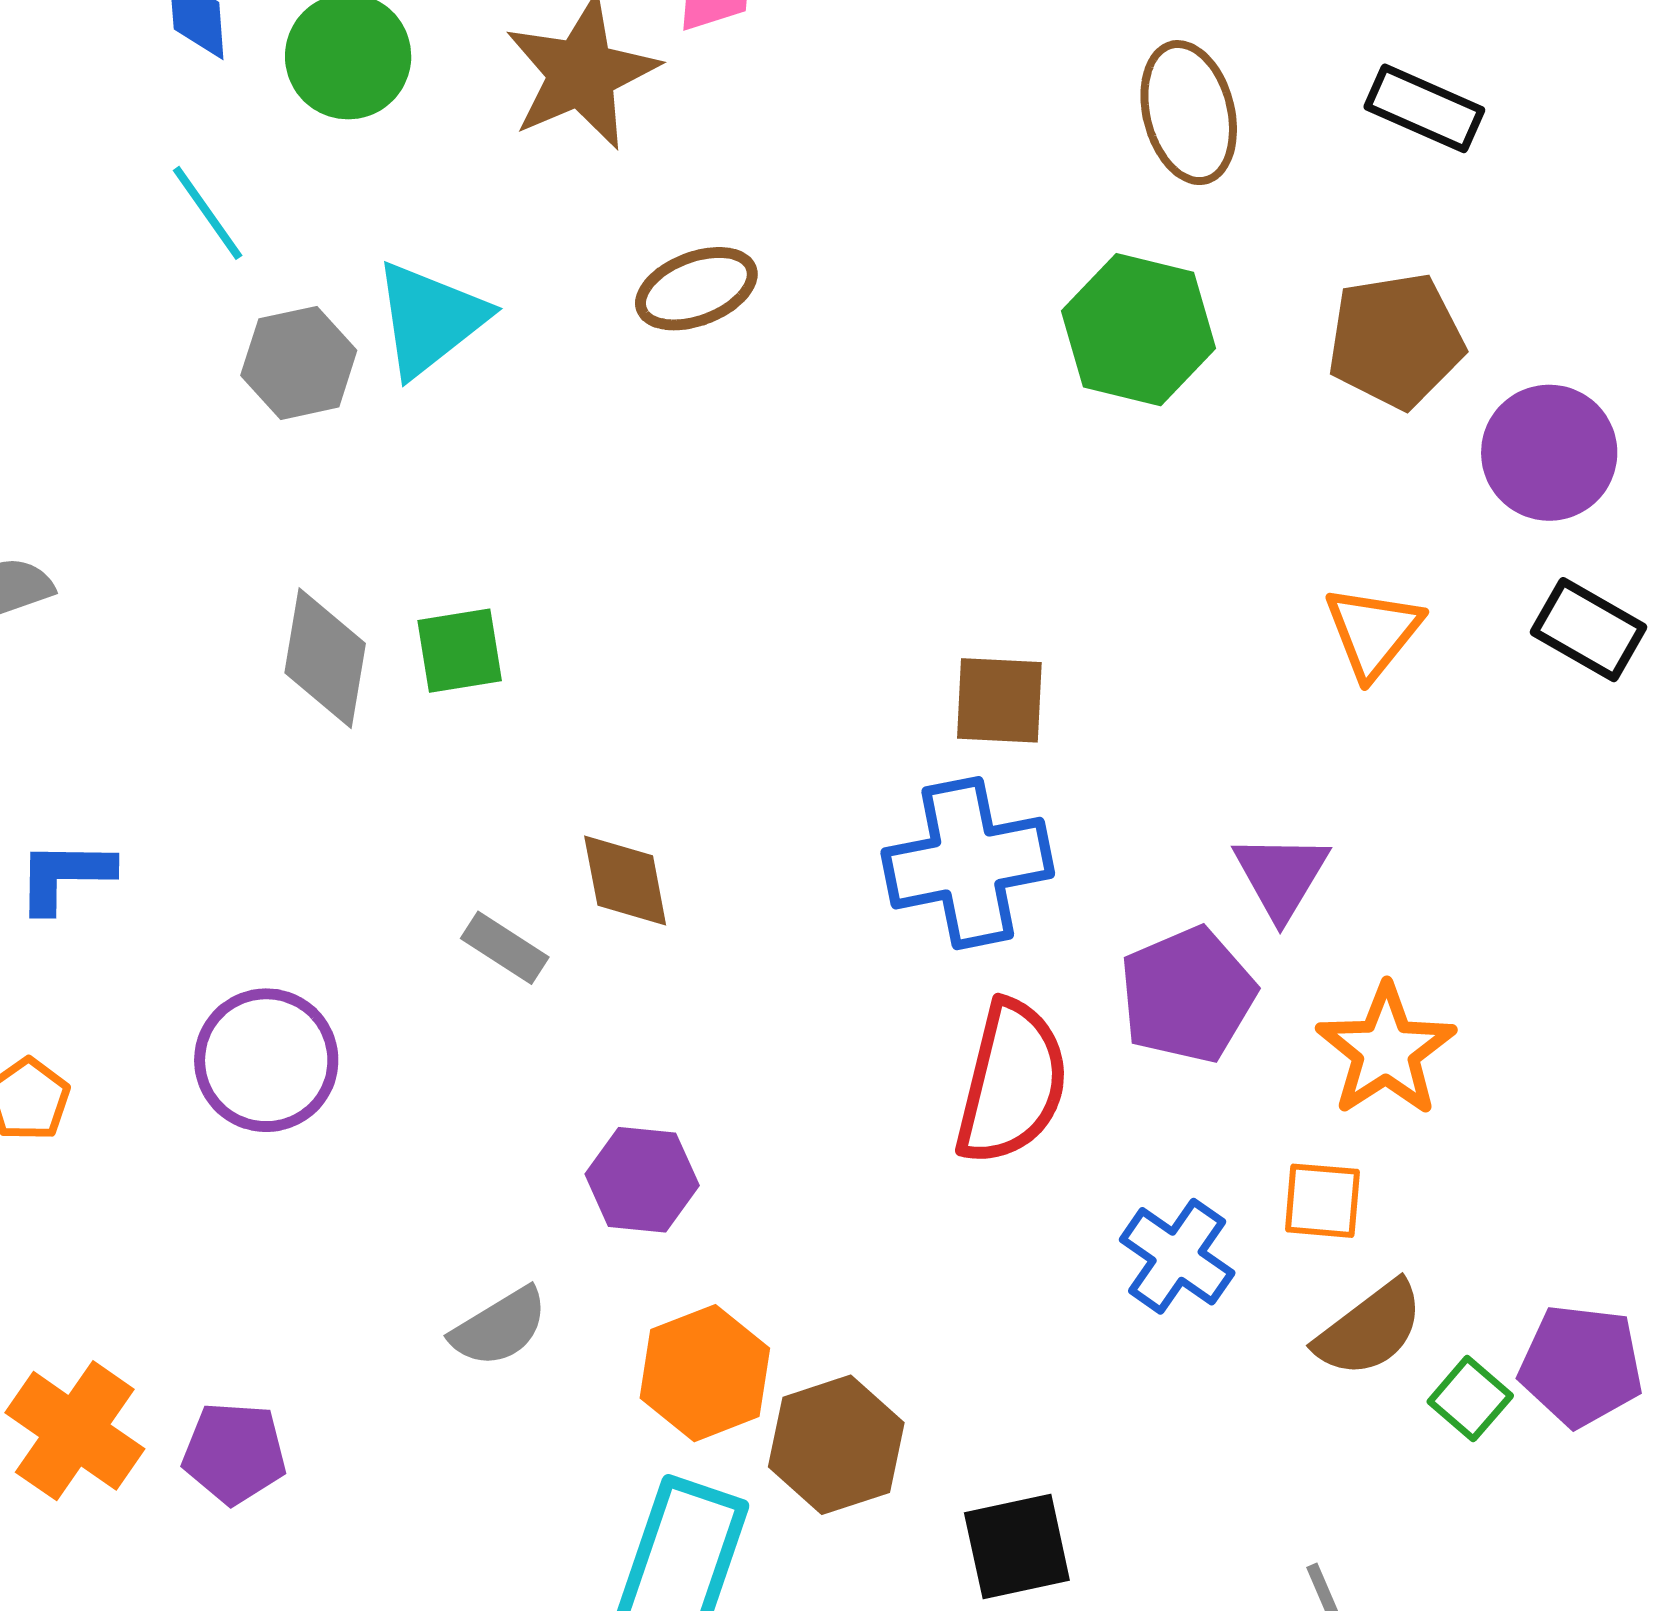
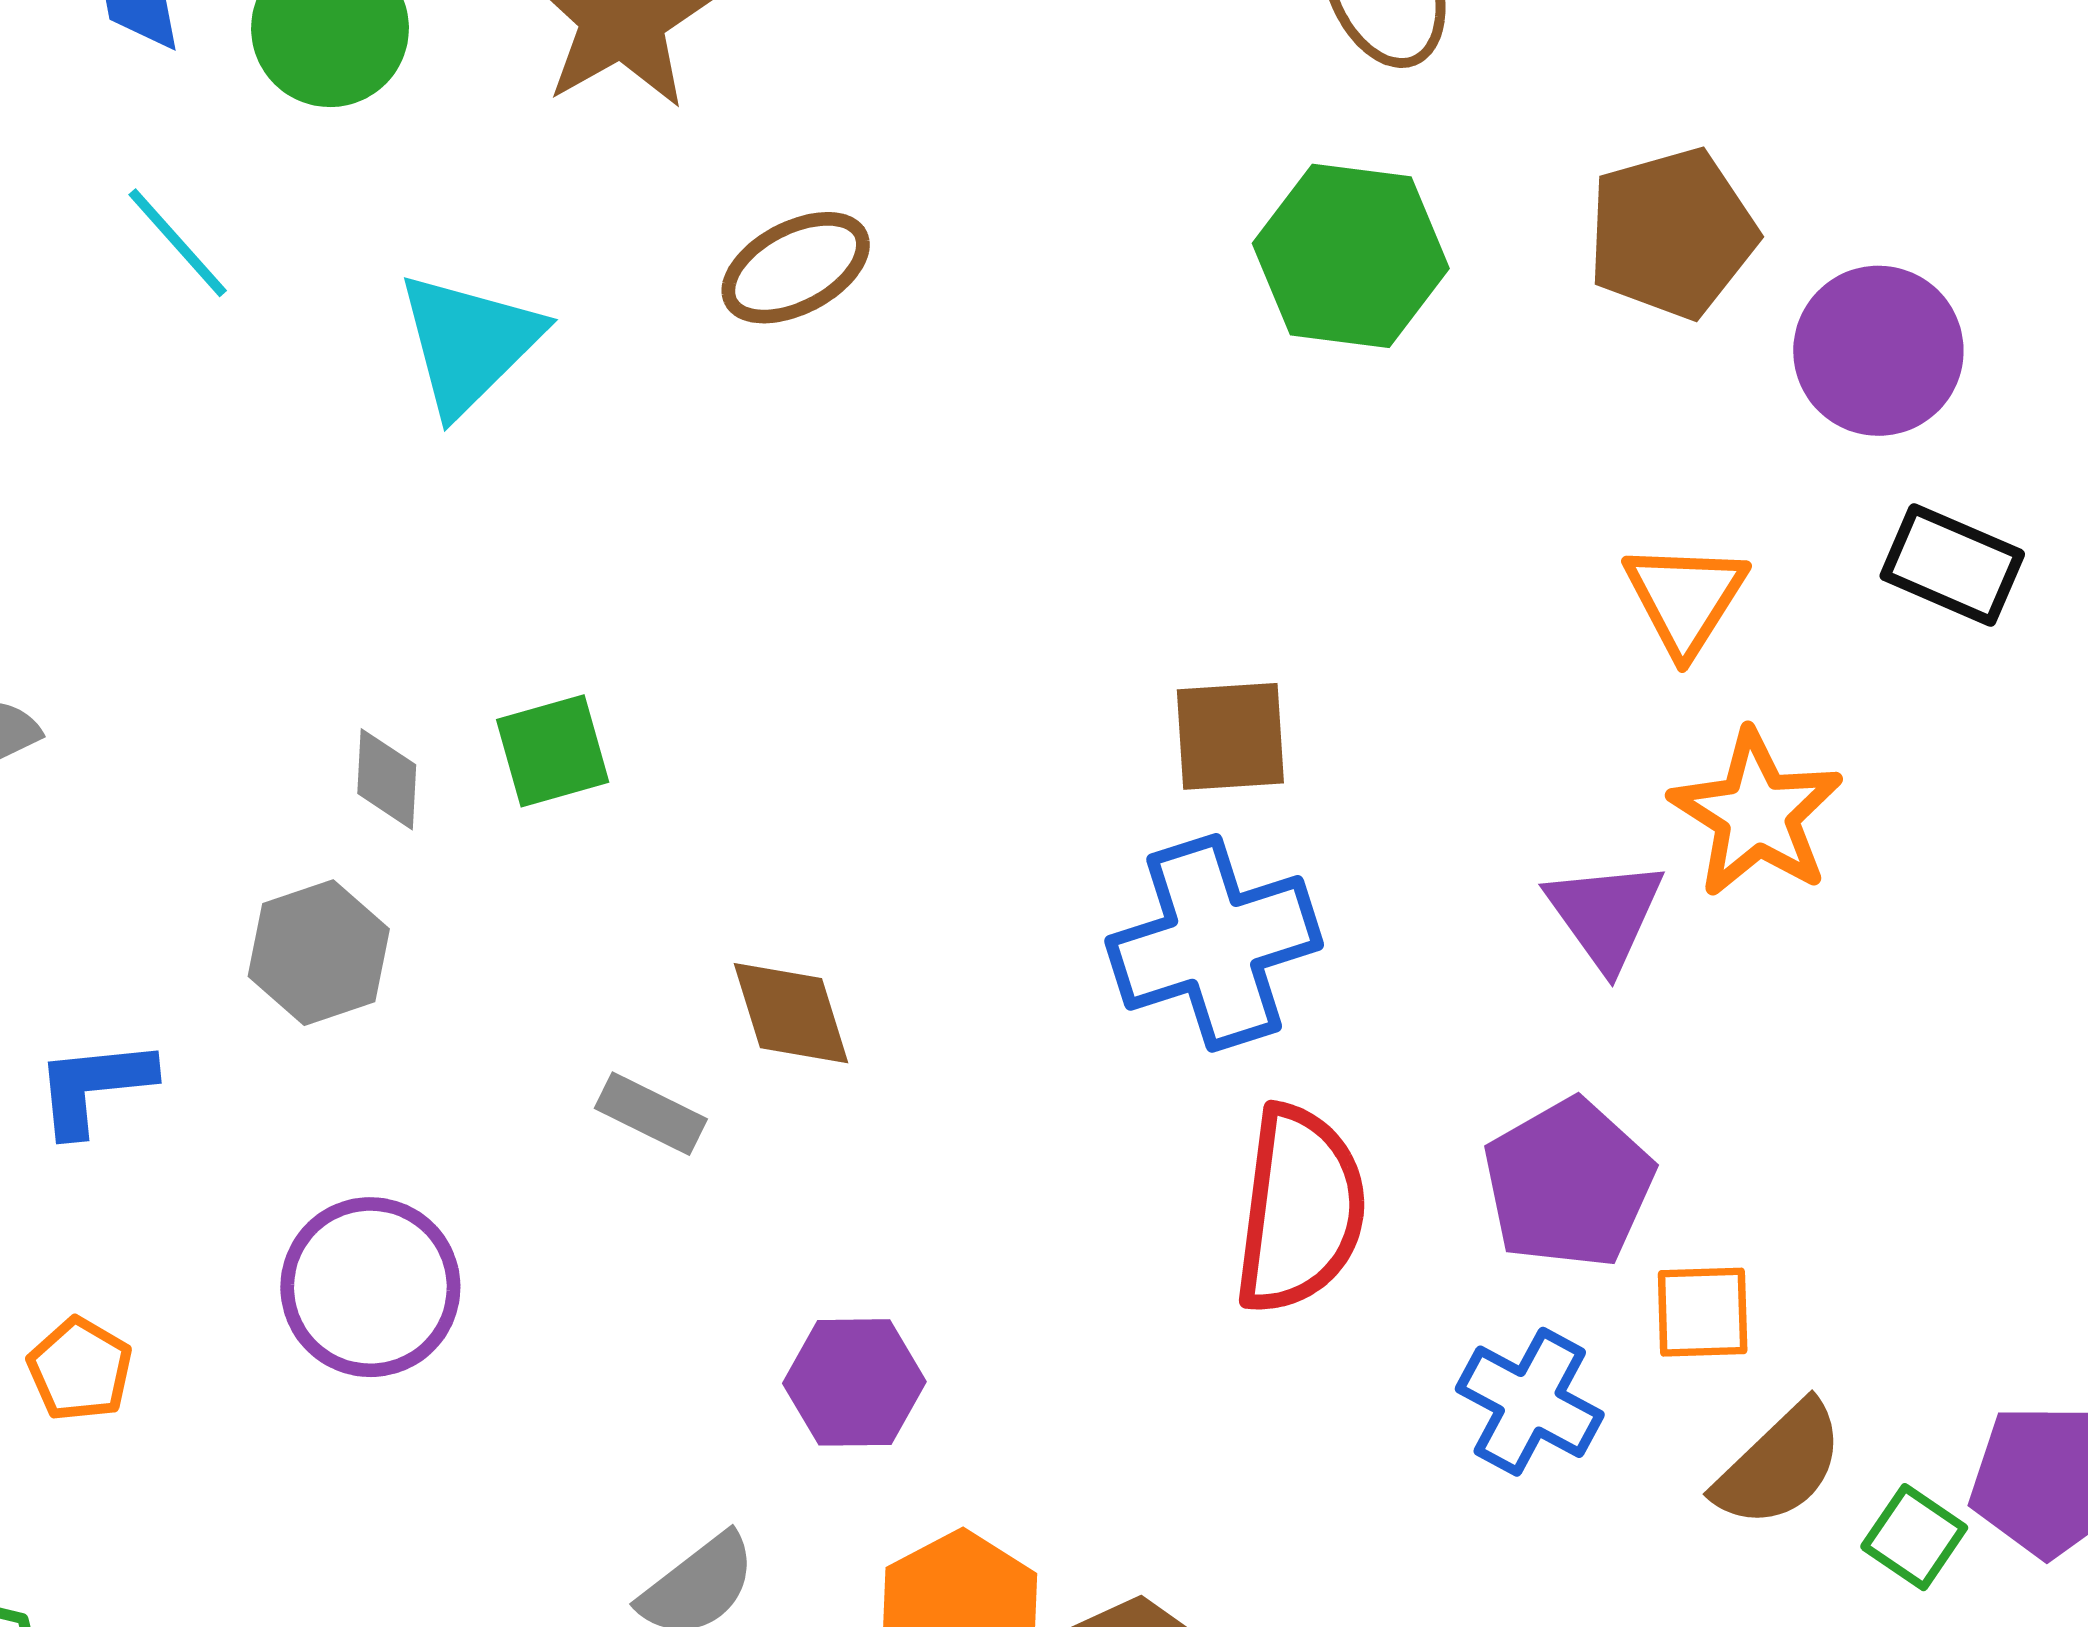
gray hexagon: (299, 363) -> (319, 953), moved
gray diamond: (325, 658) -> (387, 779), size x0.6
purple pentagon: (1188, 995) -> (1568, 1184), moved
orange star: (1386, 1050) -> (1757, 814), moved

